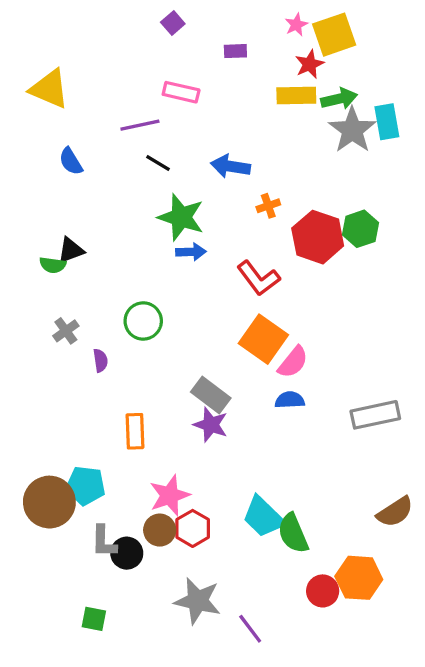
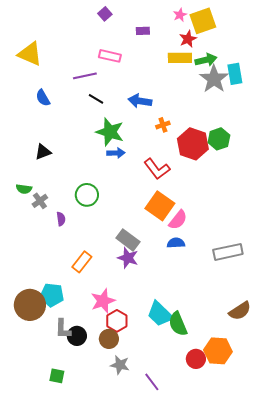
green semicircle: (53, 265) -> (24, 189), moved
orange rectangle: (135, 431) -> (82, 262), turned 40
brown circle: (160, 530) -> (109, 339), moved
gray star: (198, 601) -> (120, 365), size x0.7

